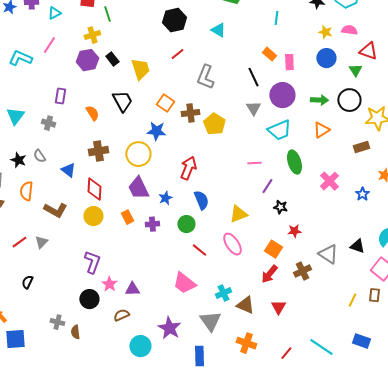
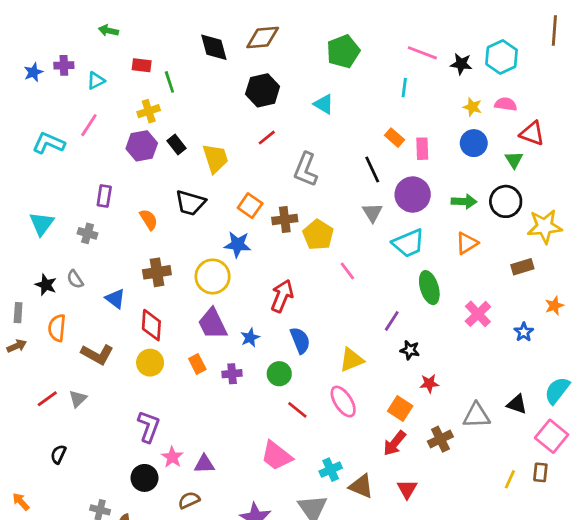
black trapezoid: (122, 101) -> (190, 203), turned 135
pink line: (254, 163) -> (347, 271), moved, turned 56
gray triangle: (328, 254) -> (477, 415), turned -35

